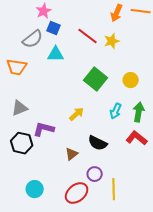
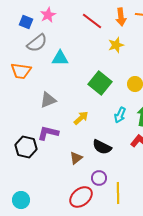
orange arrow: (117, 13) -> (121, 17), turned -30
blue square: (54, 28) -> (26, 22), moved
red line: (88, 36) -> (92, 21), moved
gray triangle: (20, 108) -> (48, 100), moved
cyan circle: (35, 189) -> (21, 200), moved

